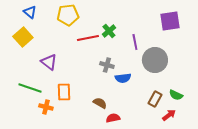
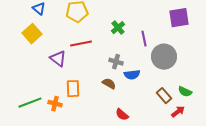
red line: (88, 38) -> (81, 44), moved
green line: (30, 88) -> (30, 103), moved, turned -40
brown rectangle: (155, 99) -> (164, 96), turned -70
brown semicircle: (100, 103) -> (109, 84), moved
red semicircle: (113, 118) -> (122, 115), turned -128

